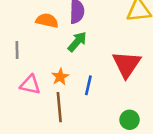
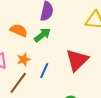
orange semicircle: (47, 21) -> (19, 30), moved
brown line: (59, 107) -> (18, 83), turned 30

